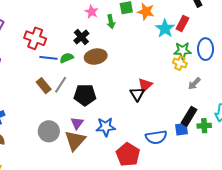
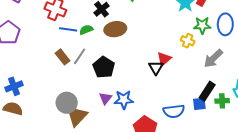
yellow cross: (180, 63) -> (188, 41), moved
gray arrow: (194, 84) -> (213, 59), size x1.5
black pentagon: (85, 95) -> (104, 67), turned 30
purple triangle: (77, 123) -> (105, 98), moved
brown triangle: (75, 140) -> (77, 116), moved

